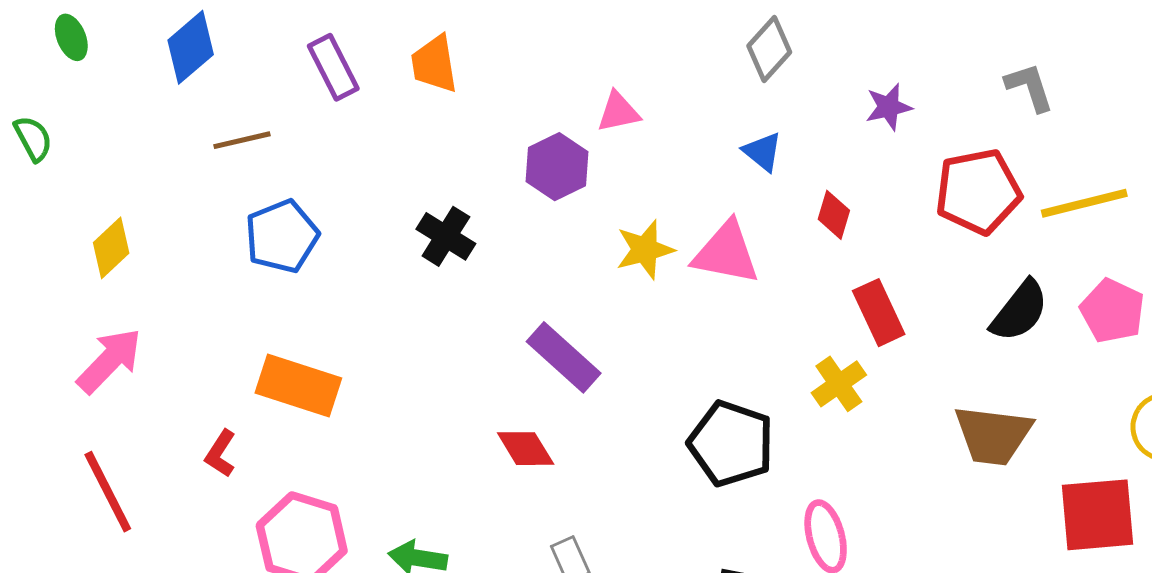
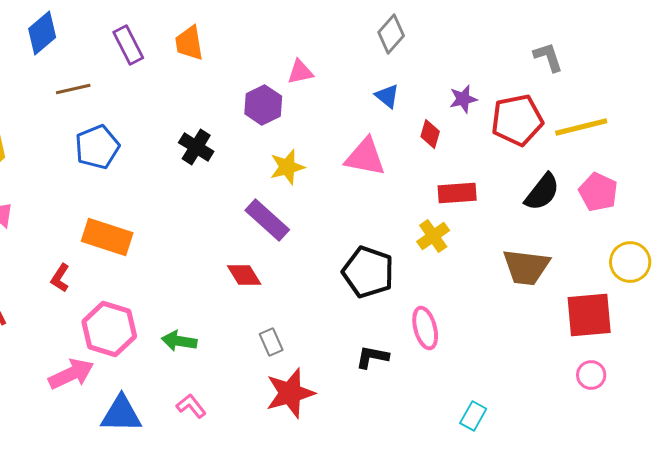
purple star: (889, 107) -> (463, 99), moved
yellow star: (645, 250) -> (287, 167), moved
red rectangle: (879, 313) -> (457, 193), turned -69

